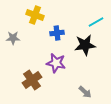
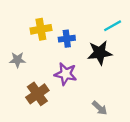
yellow cross: (35, 15) -> (41, 29), moved, turned -30
gray star: (13, 38) -> (17, 60), moved

